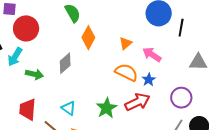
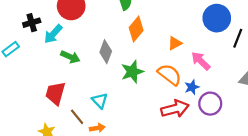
gray diamond: (65, 63) -> (106, 52), turned -40
purple circle: (181, 98) -> (210, 104), moved
green star: (107, 108) -> (132, 72), moved

